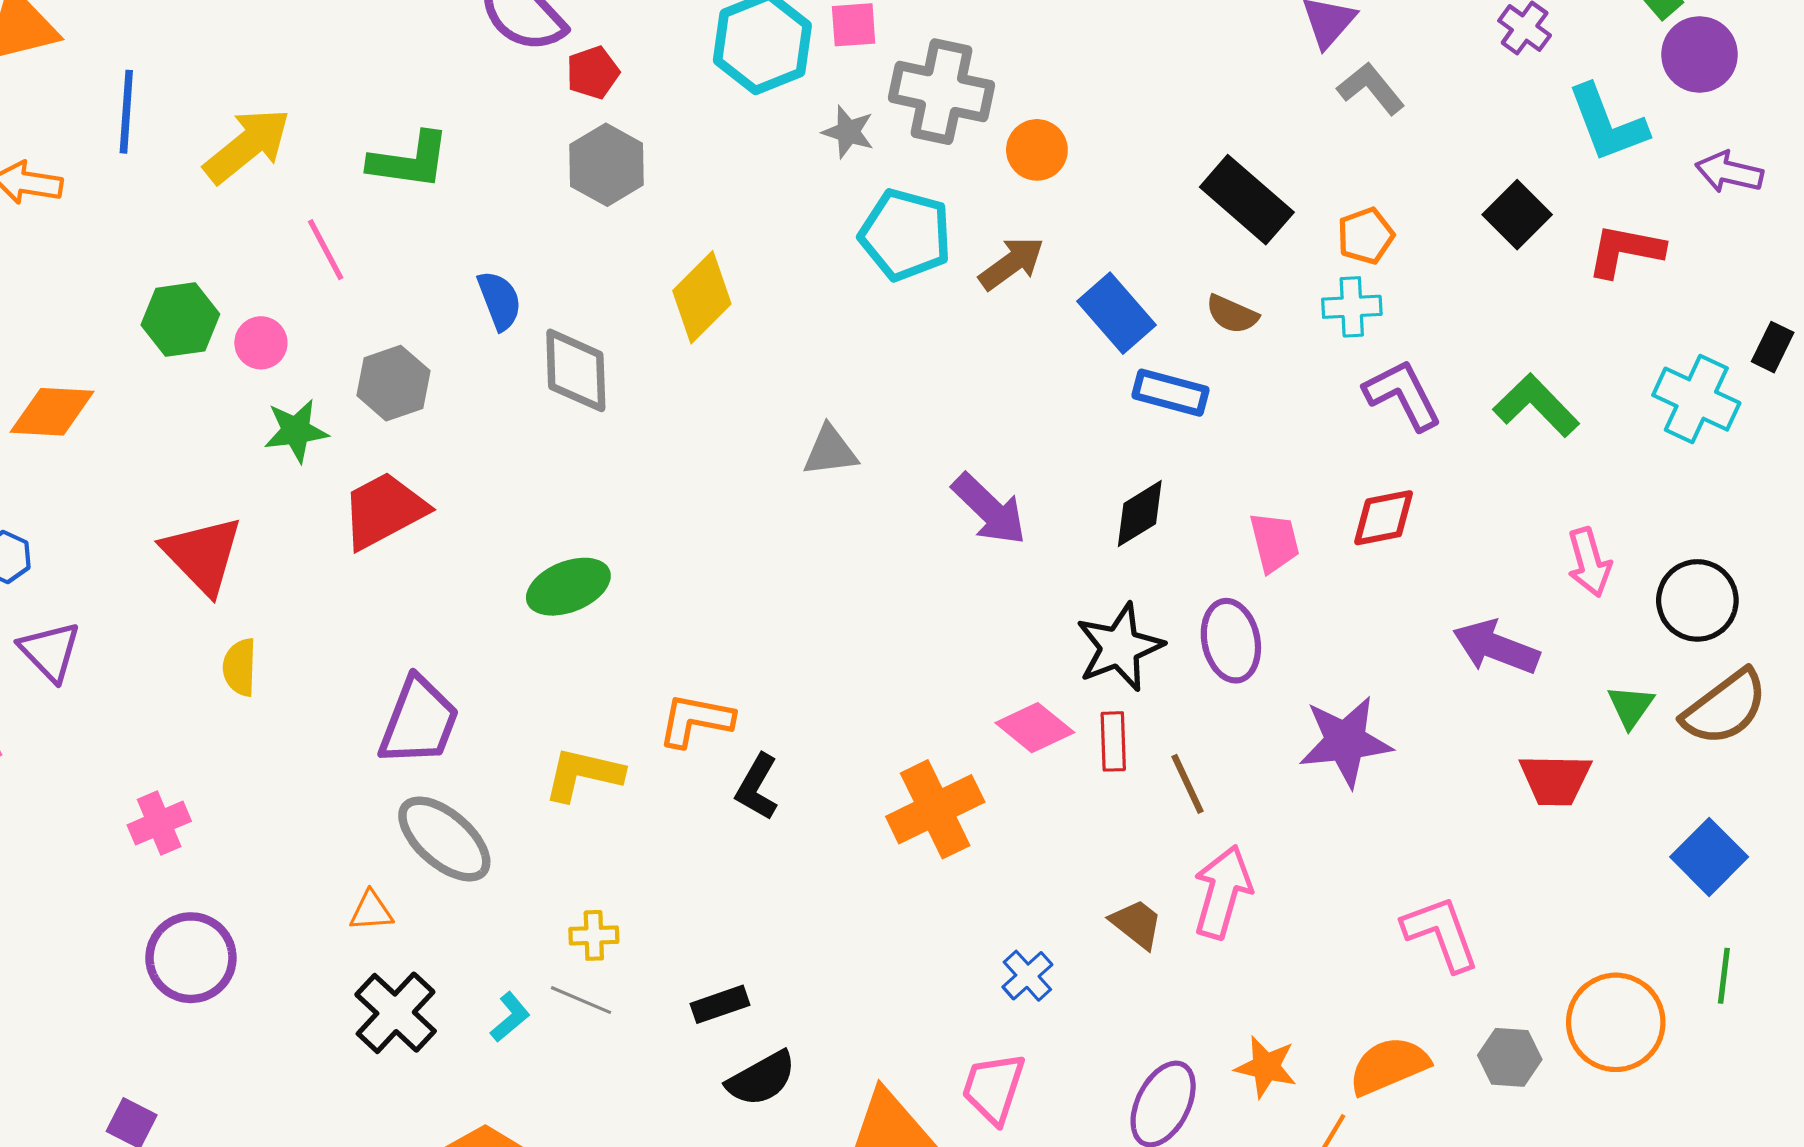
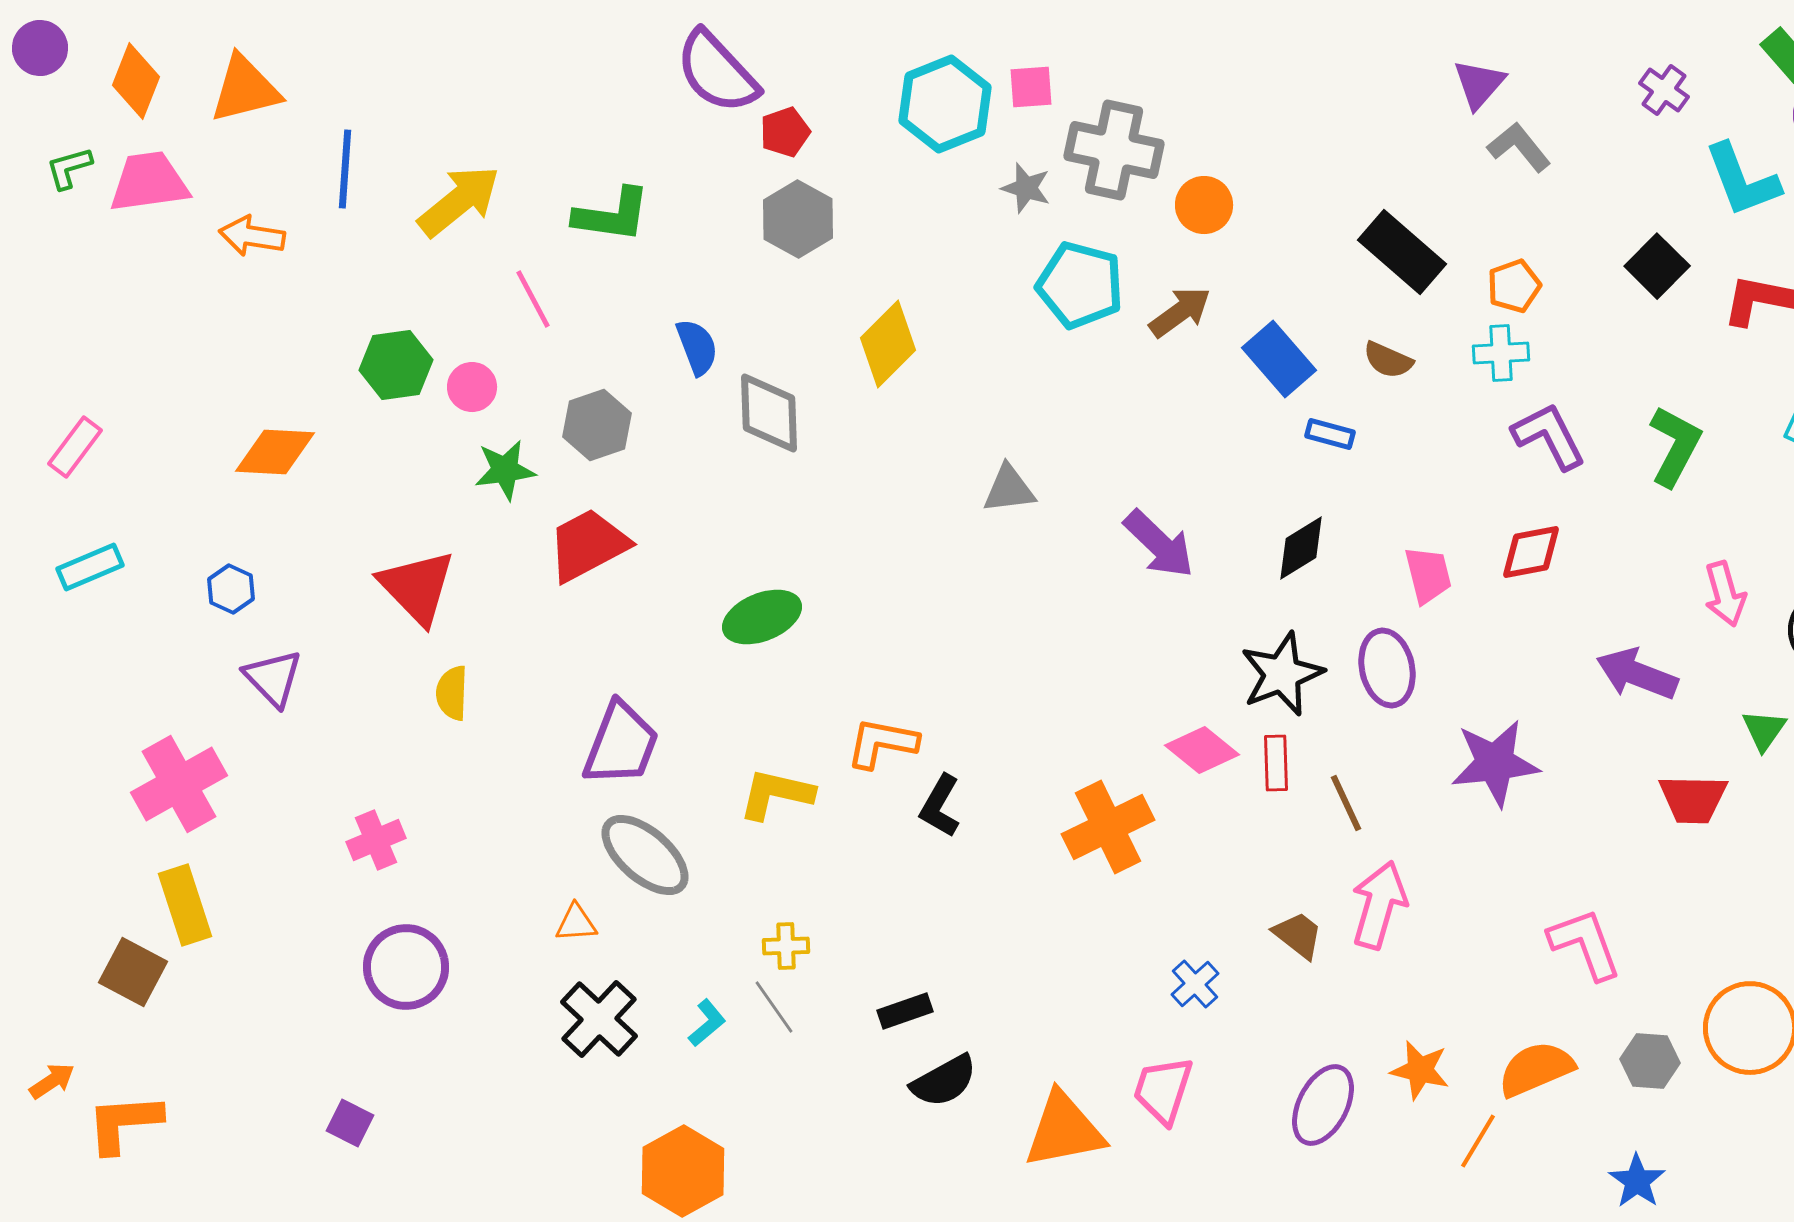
blue rectangle: (1171, 393) -> (1330, 434), size x0.7
green L-shape: (1536, 405) -> (1675, 446), turned 72
gray line: (581, 1000) -> (774, 1007), turned 32

